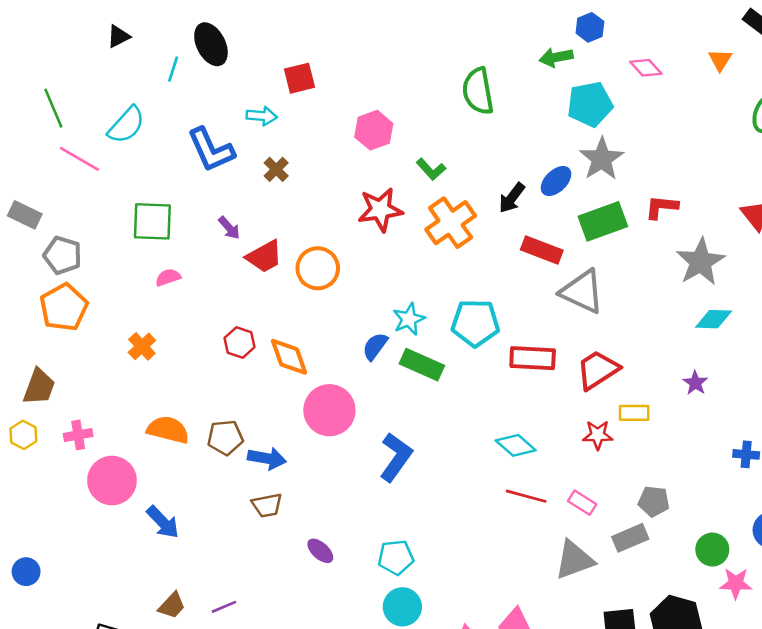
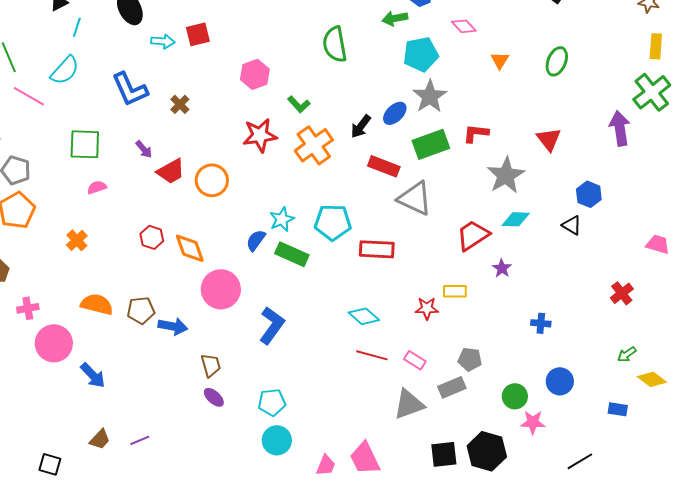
orange triangle: (720, 60) -> (500, 60), moved
cyan line: (173, 69) -> (77, 27), moved
cyan arrow: (262, 116) -> (163, 41), moved
red trapezoid: (598, 370) -> (473, 235), moved
brown trapezoid: (267, 505) -> (211, 365), moved, turned -95

